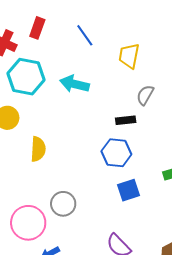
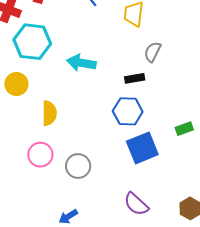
cyan arrow: (75, 84) -> (81, 63), moved
blue square: (129, 190) -> (142, 148), size x1.4
pink circle: (28, 223) -> (40, 155), moved, size x0.7

